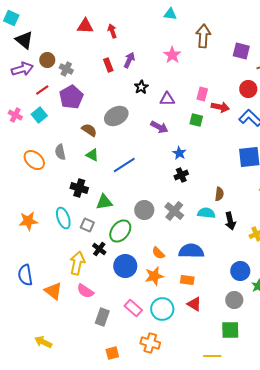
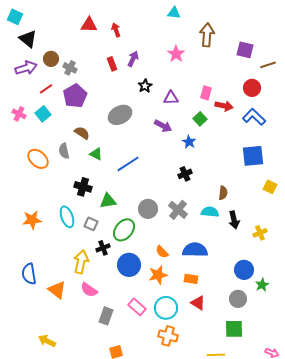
green square: (196, 120) -> (200, 119), turned 32
brown semicircle: (89, 130) -> (82, 133), moved
blue star: (179, 153) -> (189, 142), moved
black cross: (99, 249) -> (103, 248), turned 32
orange cross: (150, 343) -> (168, 336), moved

